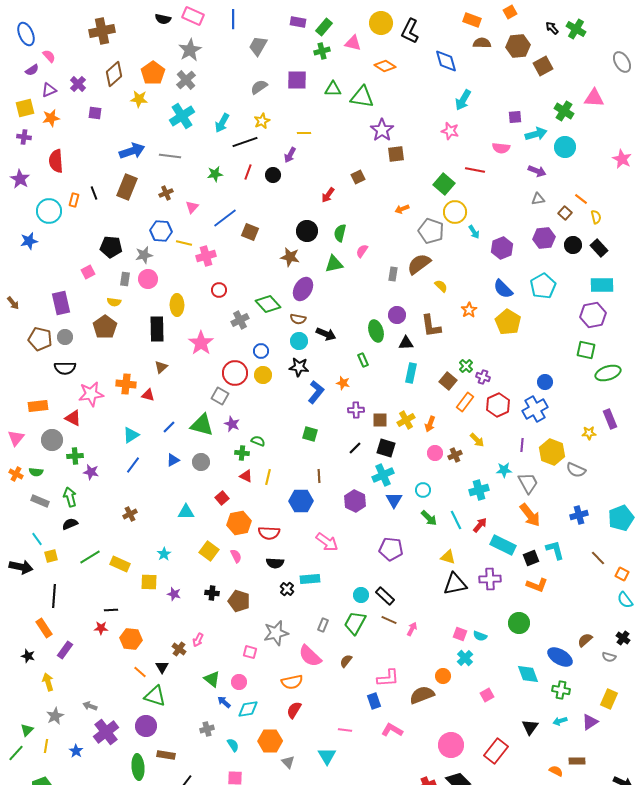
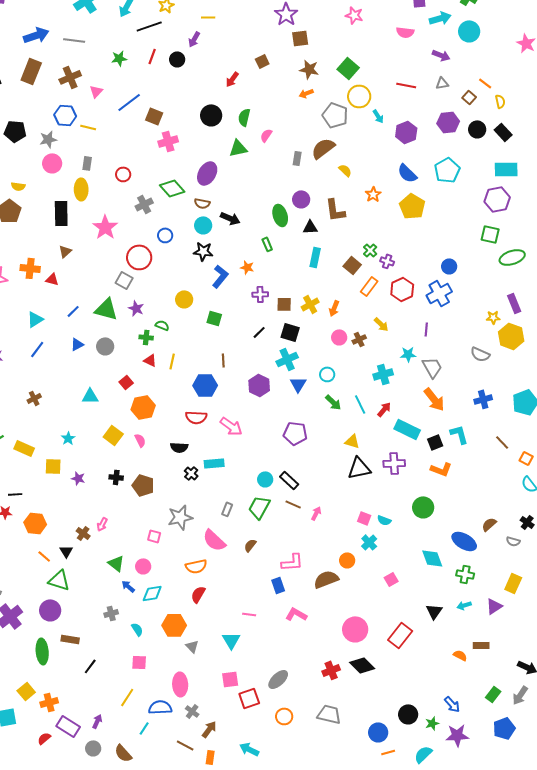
red line: (475, 170) -> (406, 85), moved
brown cross: (166, 193) -> (70, 77), size x1.5
pink cross: (206, 256) -> (168, 141), moved
brown star: (290, 257) -> (309, 69), moved
gray rectangle: (125, 279) -> (87, 163), moved
yellow circle: (263, 375) -> (184, 299), moved
yellow hexagon: (552, 452) -> (511, 336), moved
red semicircle: (269, 533) -> (196, 417), moved

